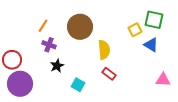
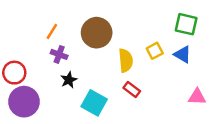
yellow square: (135, 30) -> (155, 51), moved
cyan square: (78, 85) -> (94, 103), size x1.5

